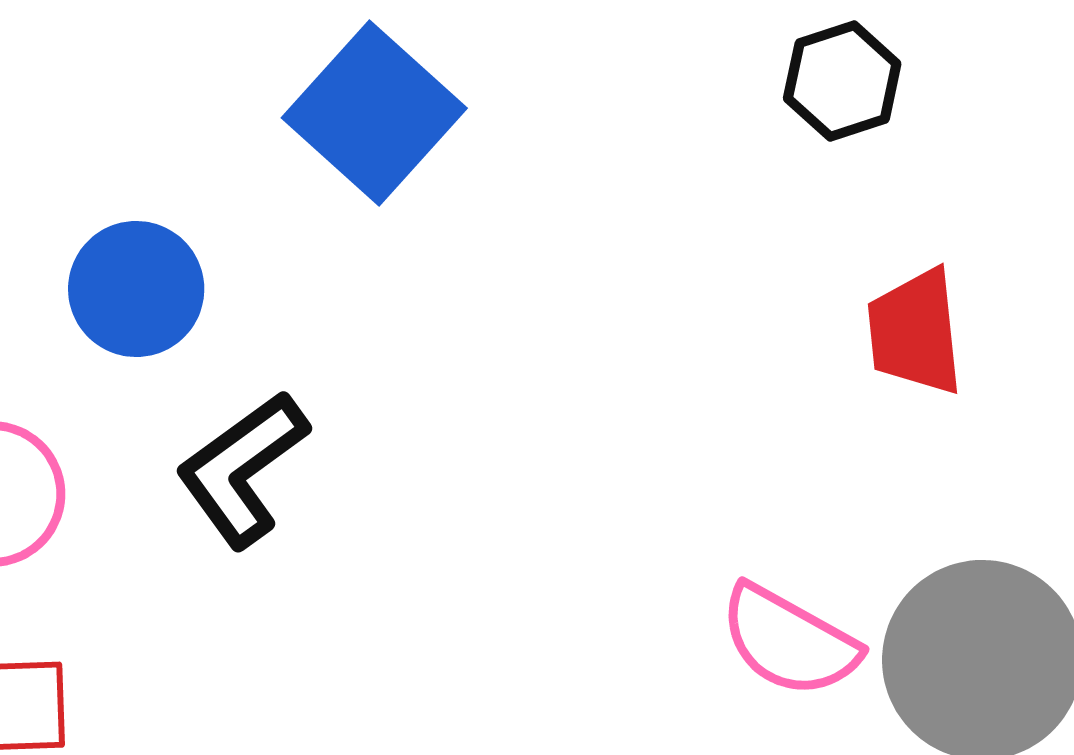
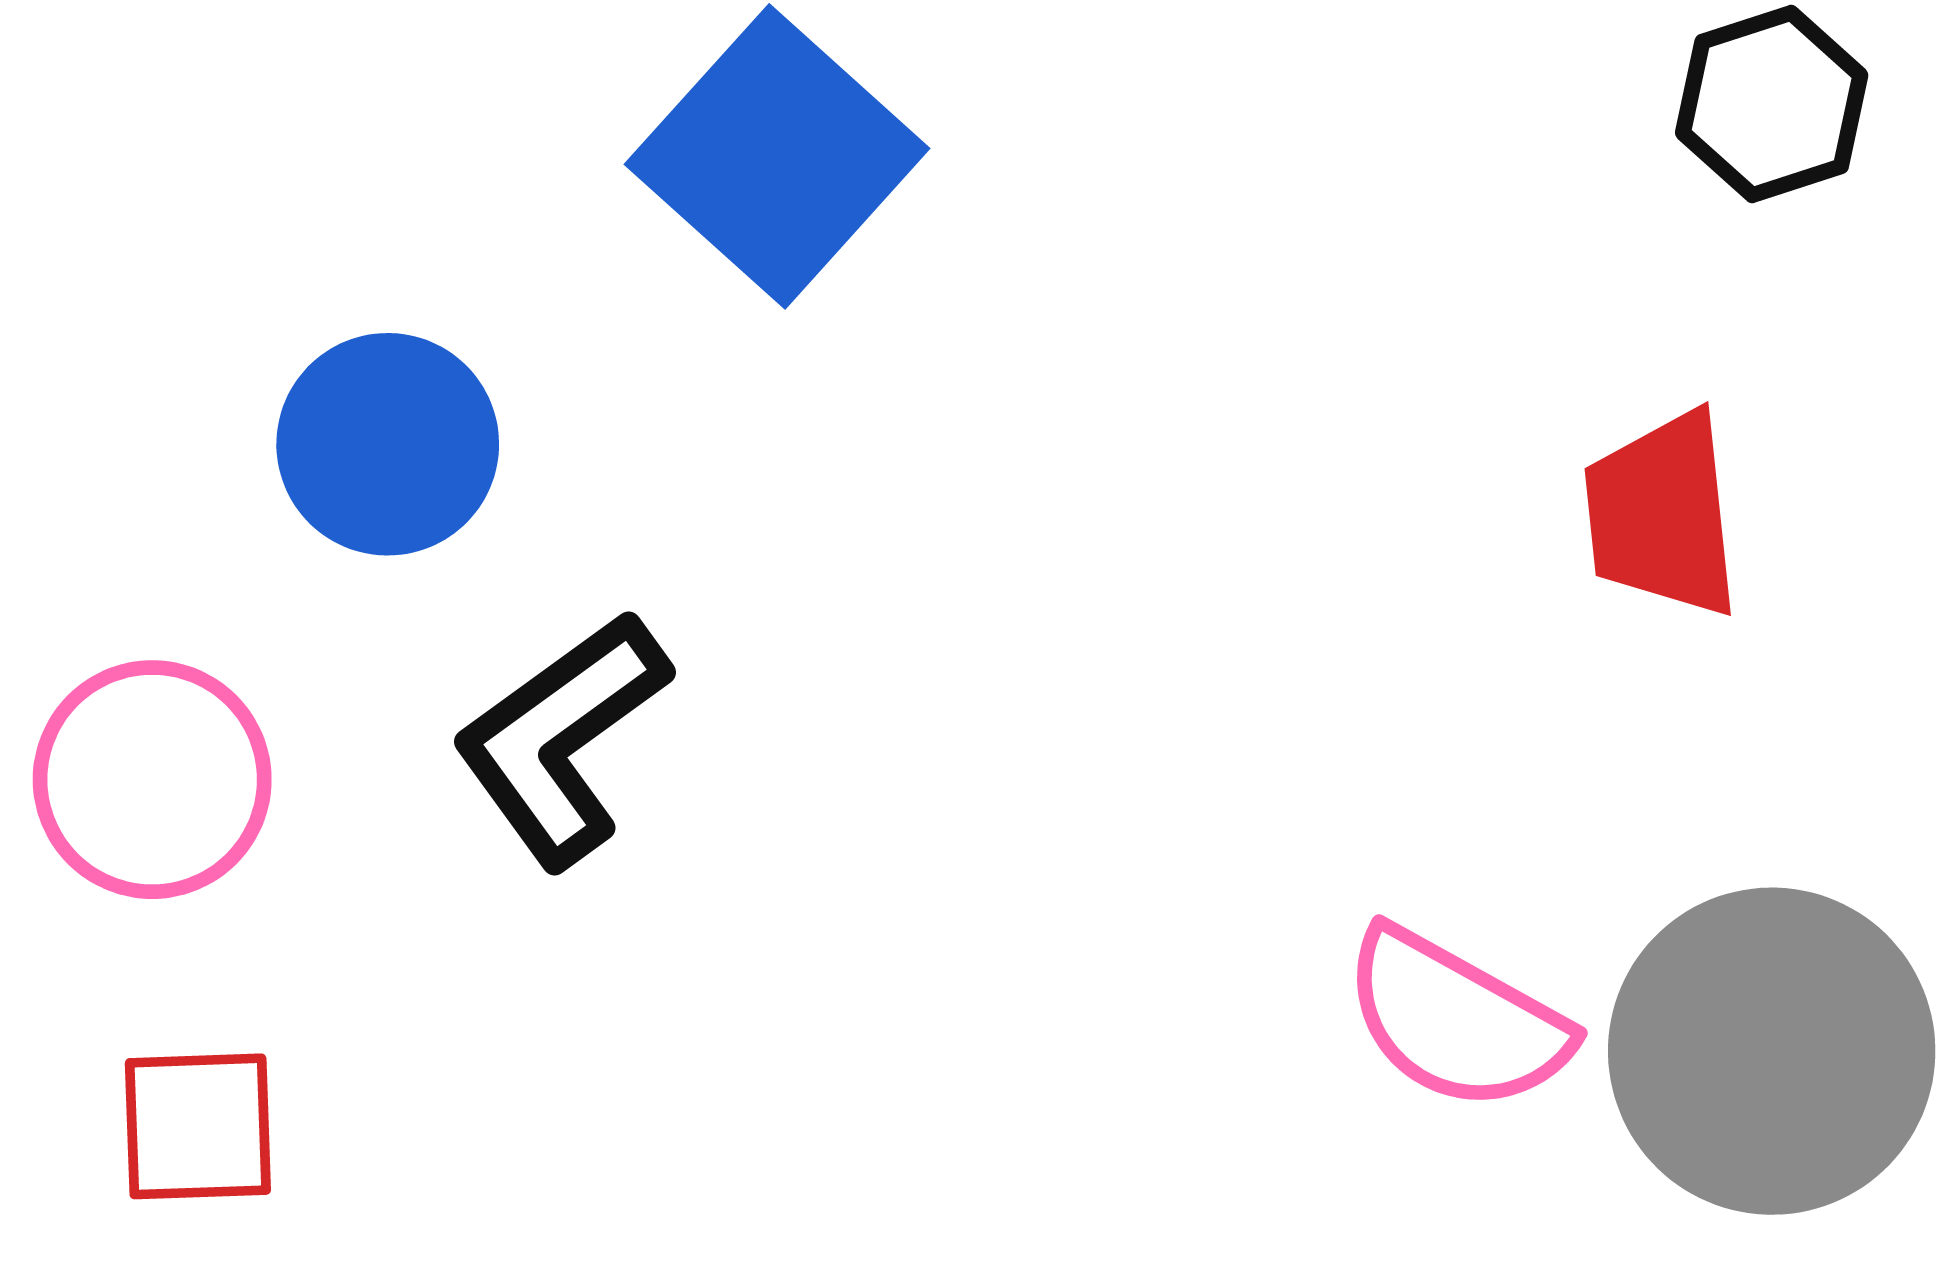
black hexagon: (842, 81) -> (1772, 104), moved

